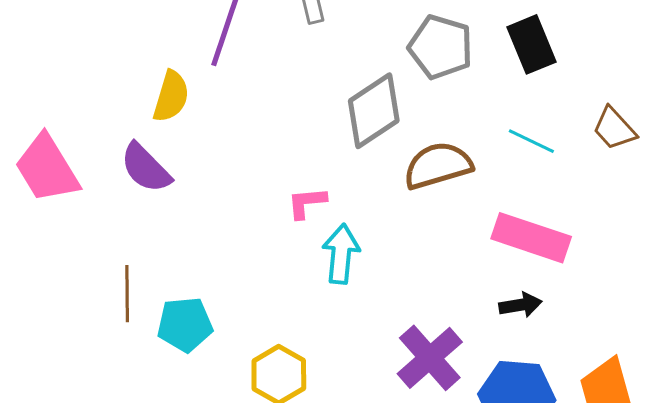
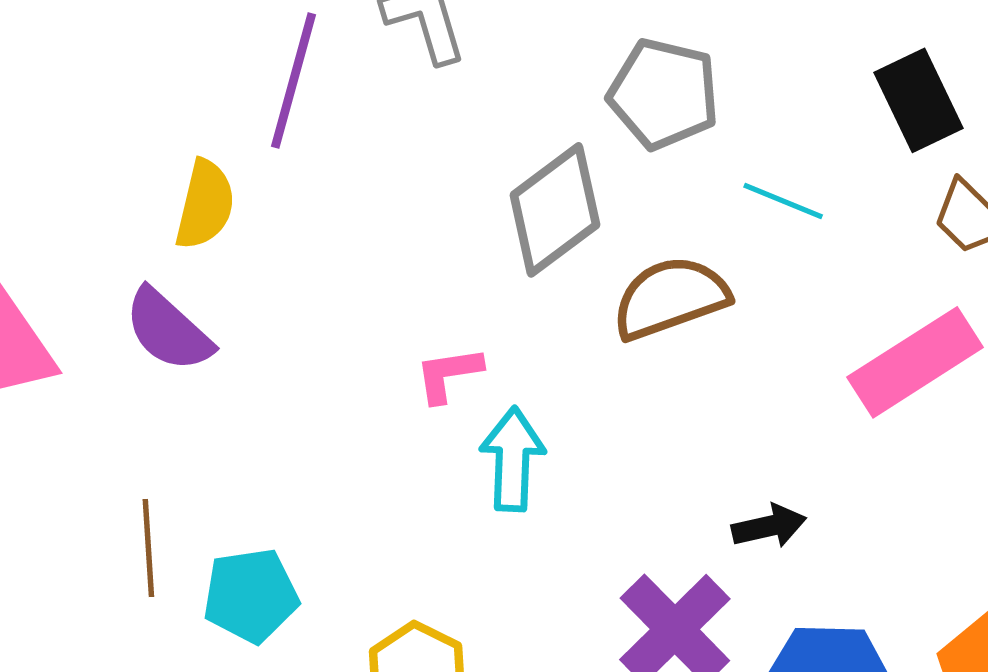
black rectangle: (531, 44) -> (919, 100), moved
cyan line: (531, 141) -> (783, 201), moved
pink rectangle: (531, 238) -> (915, 362), moved, turned -48
black arrow: (520, 305) -> (769, 526), moved

